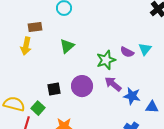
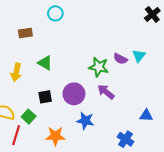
yellow arrow: (26, 46) -> (16, 72), moved
green triangle: (67, 46) -> (45, 63), moved, turned -49
green star: (106, 60) -> (99, 67), turned 30
blue star: (132, 96) -> (85, 121), moved

